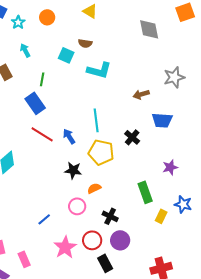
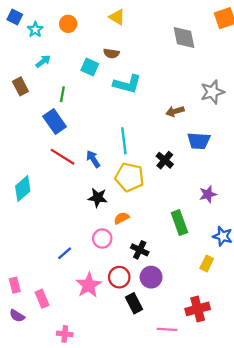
cyan arrow: (25, 50) -> (43, 61), turned 80
yellow rectangle: (161, 216) -> (207, 264), moved

